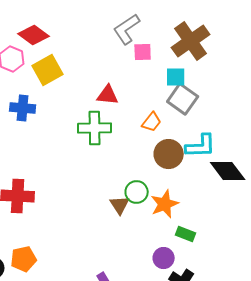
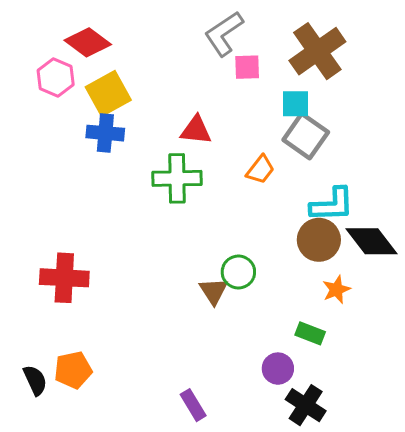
blue cross: (23, 108) -> (105, 133), moved
brown circle: (169, 154) -> (319, 240), moved
orange star: (165, 204) -> (336, 290), moved, size x0.7

